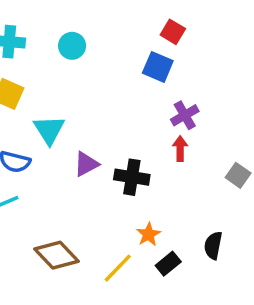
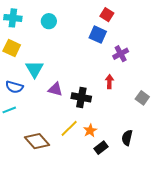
purple cross: (185, 115) -> (121, 54), moved
purple triangle: (86, 164) -> (55, 89), turned 42
yellow line: (118, 268) -> (69, 128), moved

